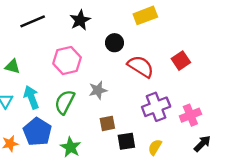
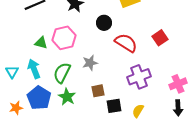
green triangle: (12, 66) -> (41, 43), moved
pink cross: (190, 115) -> (178, 84), moved
black arrow: (202, 144) -> (178, 108), turned 133
green star: (71, 147) -> (67, 97), moved

